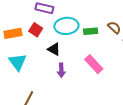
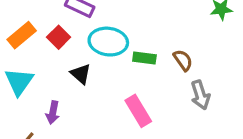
orange rectangle: (13, 33) -> (22, 35), turned -42
purple arrow: (61, 70) -> (53, 113), moved

